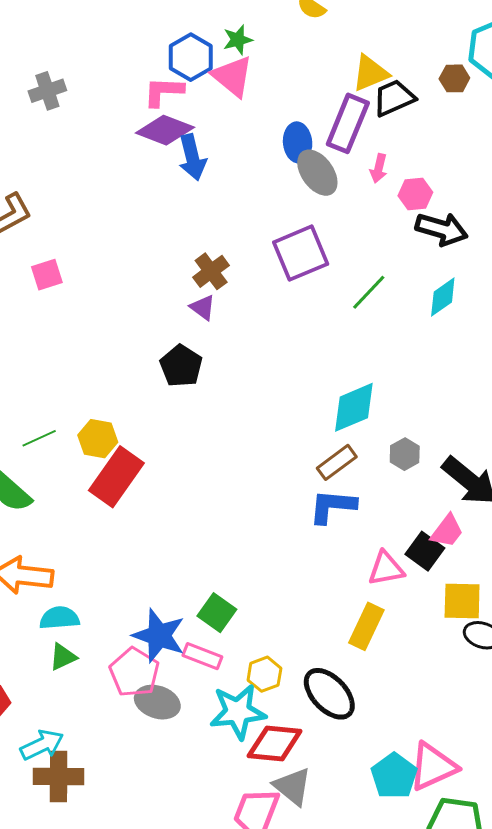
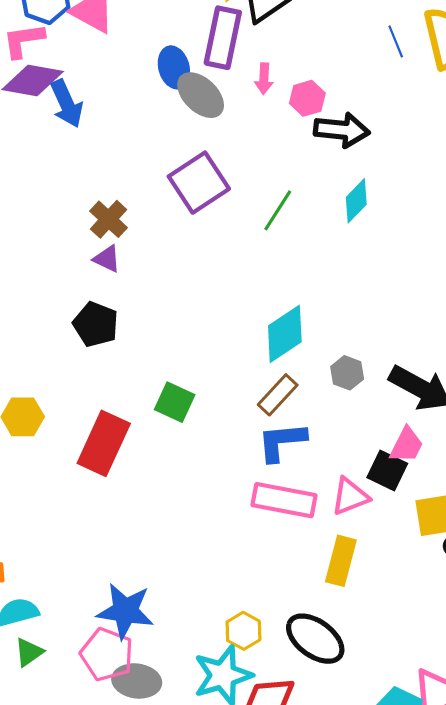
red rectangle: (116, 477) -> (104, 443), moved
green square: (217, 613) -> (175, 402), moved
pink rectangle: (202, 656) -> (284, 500), moved, size x1.5

